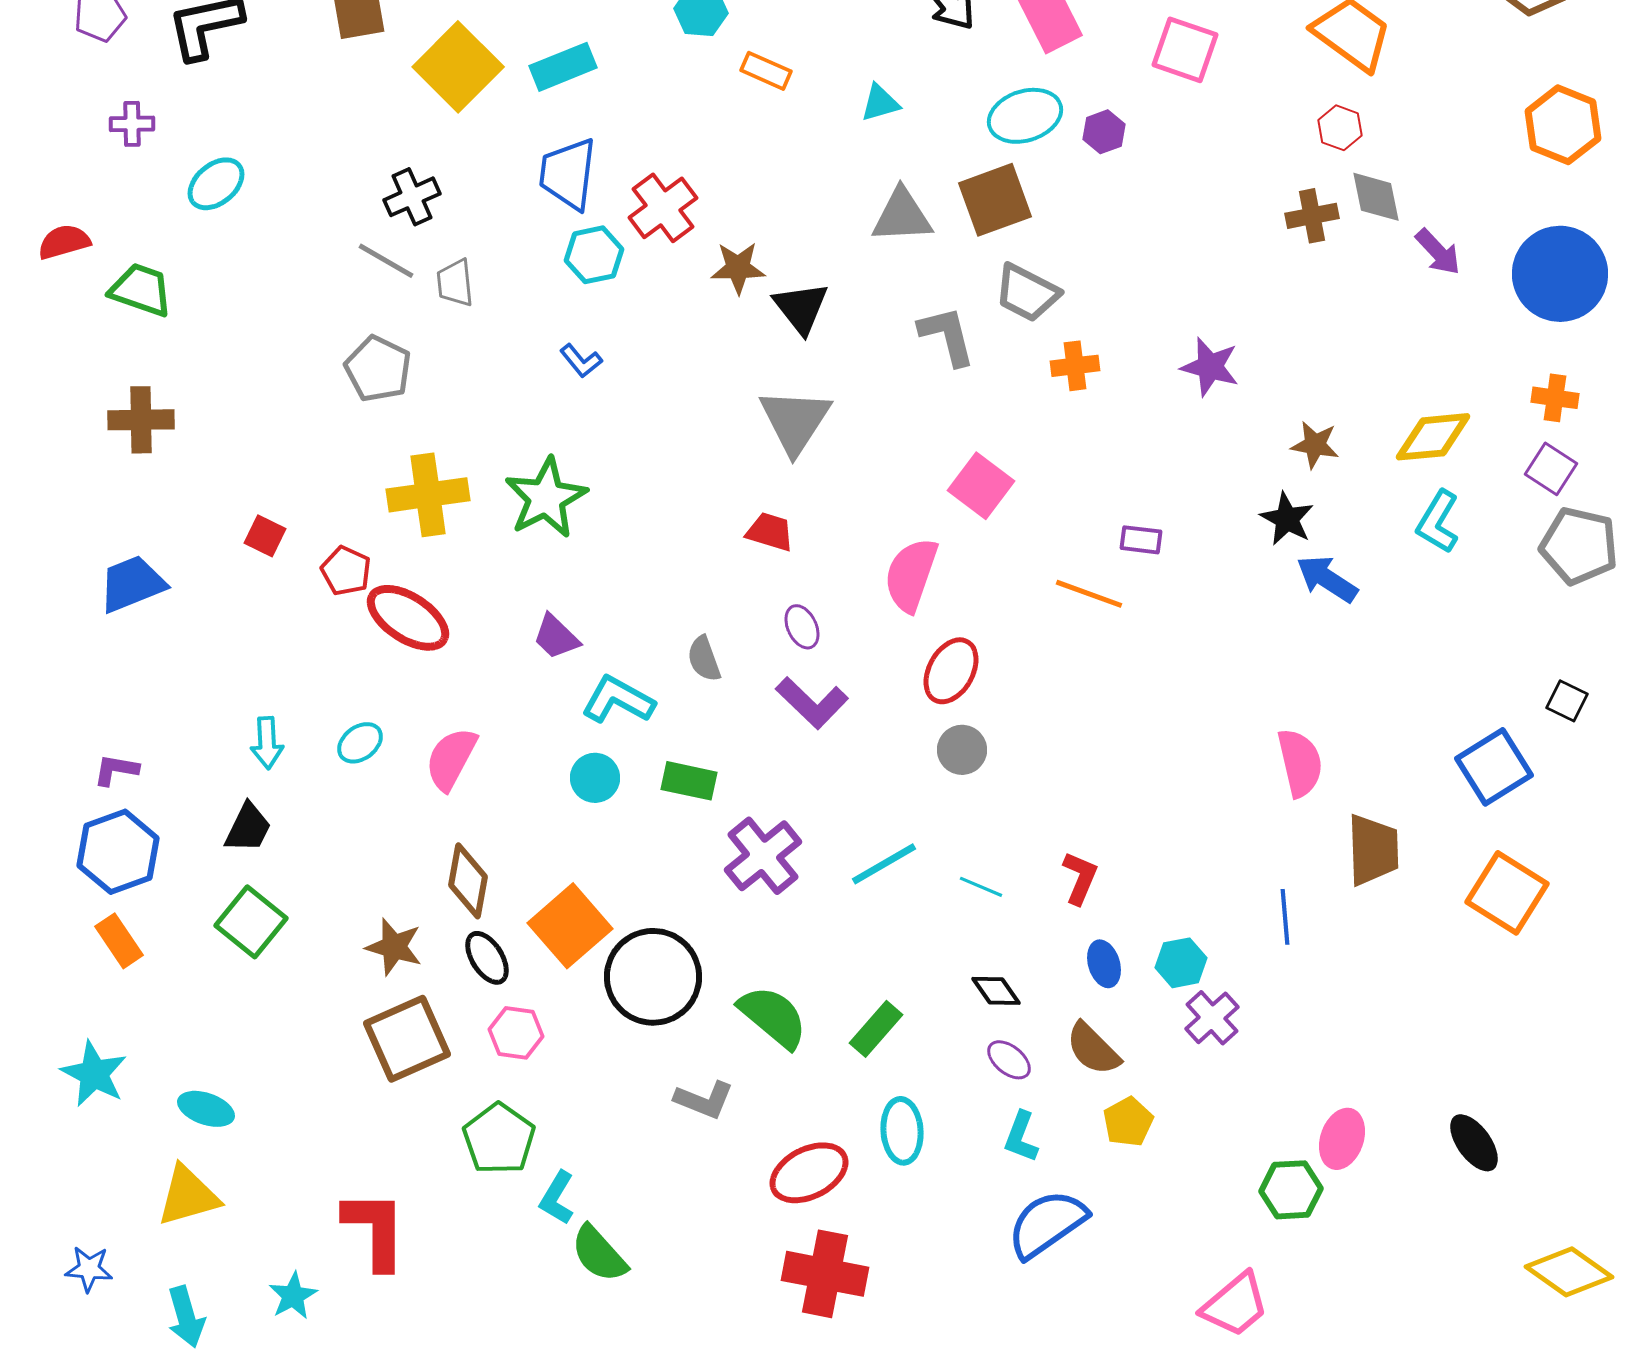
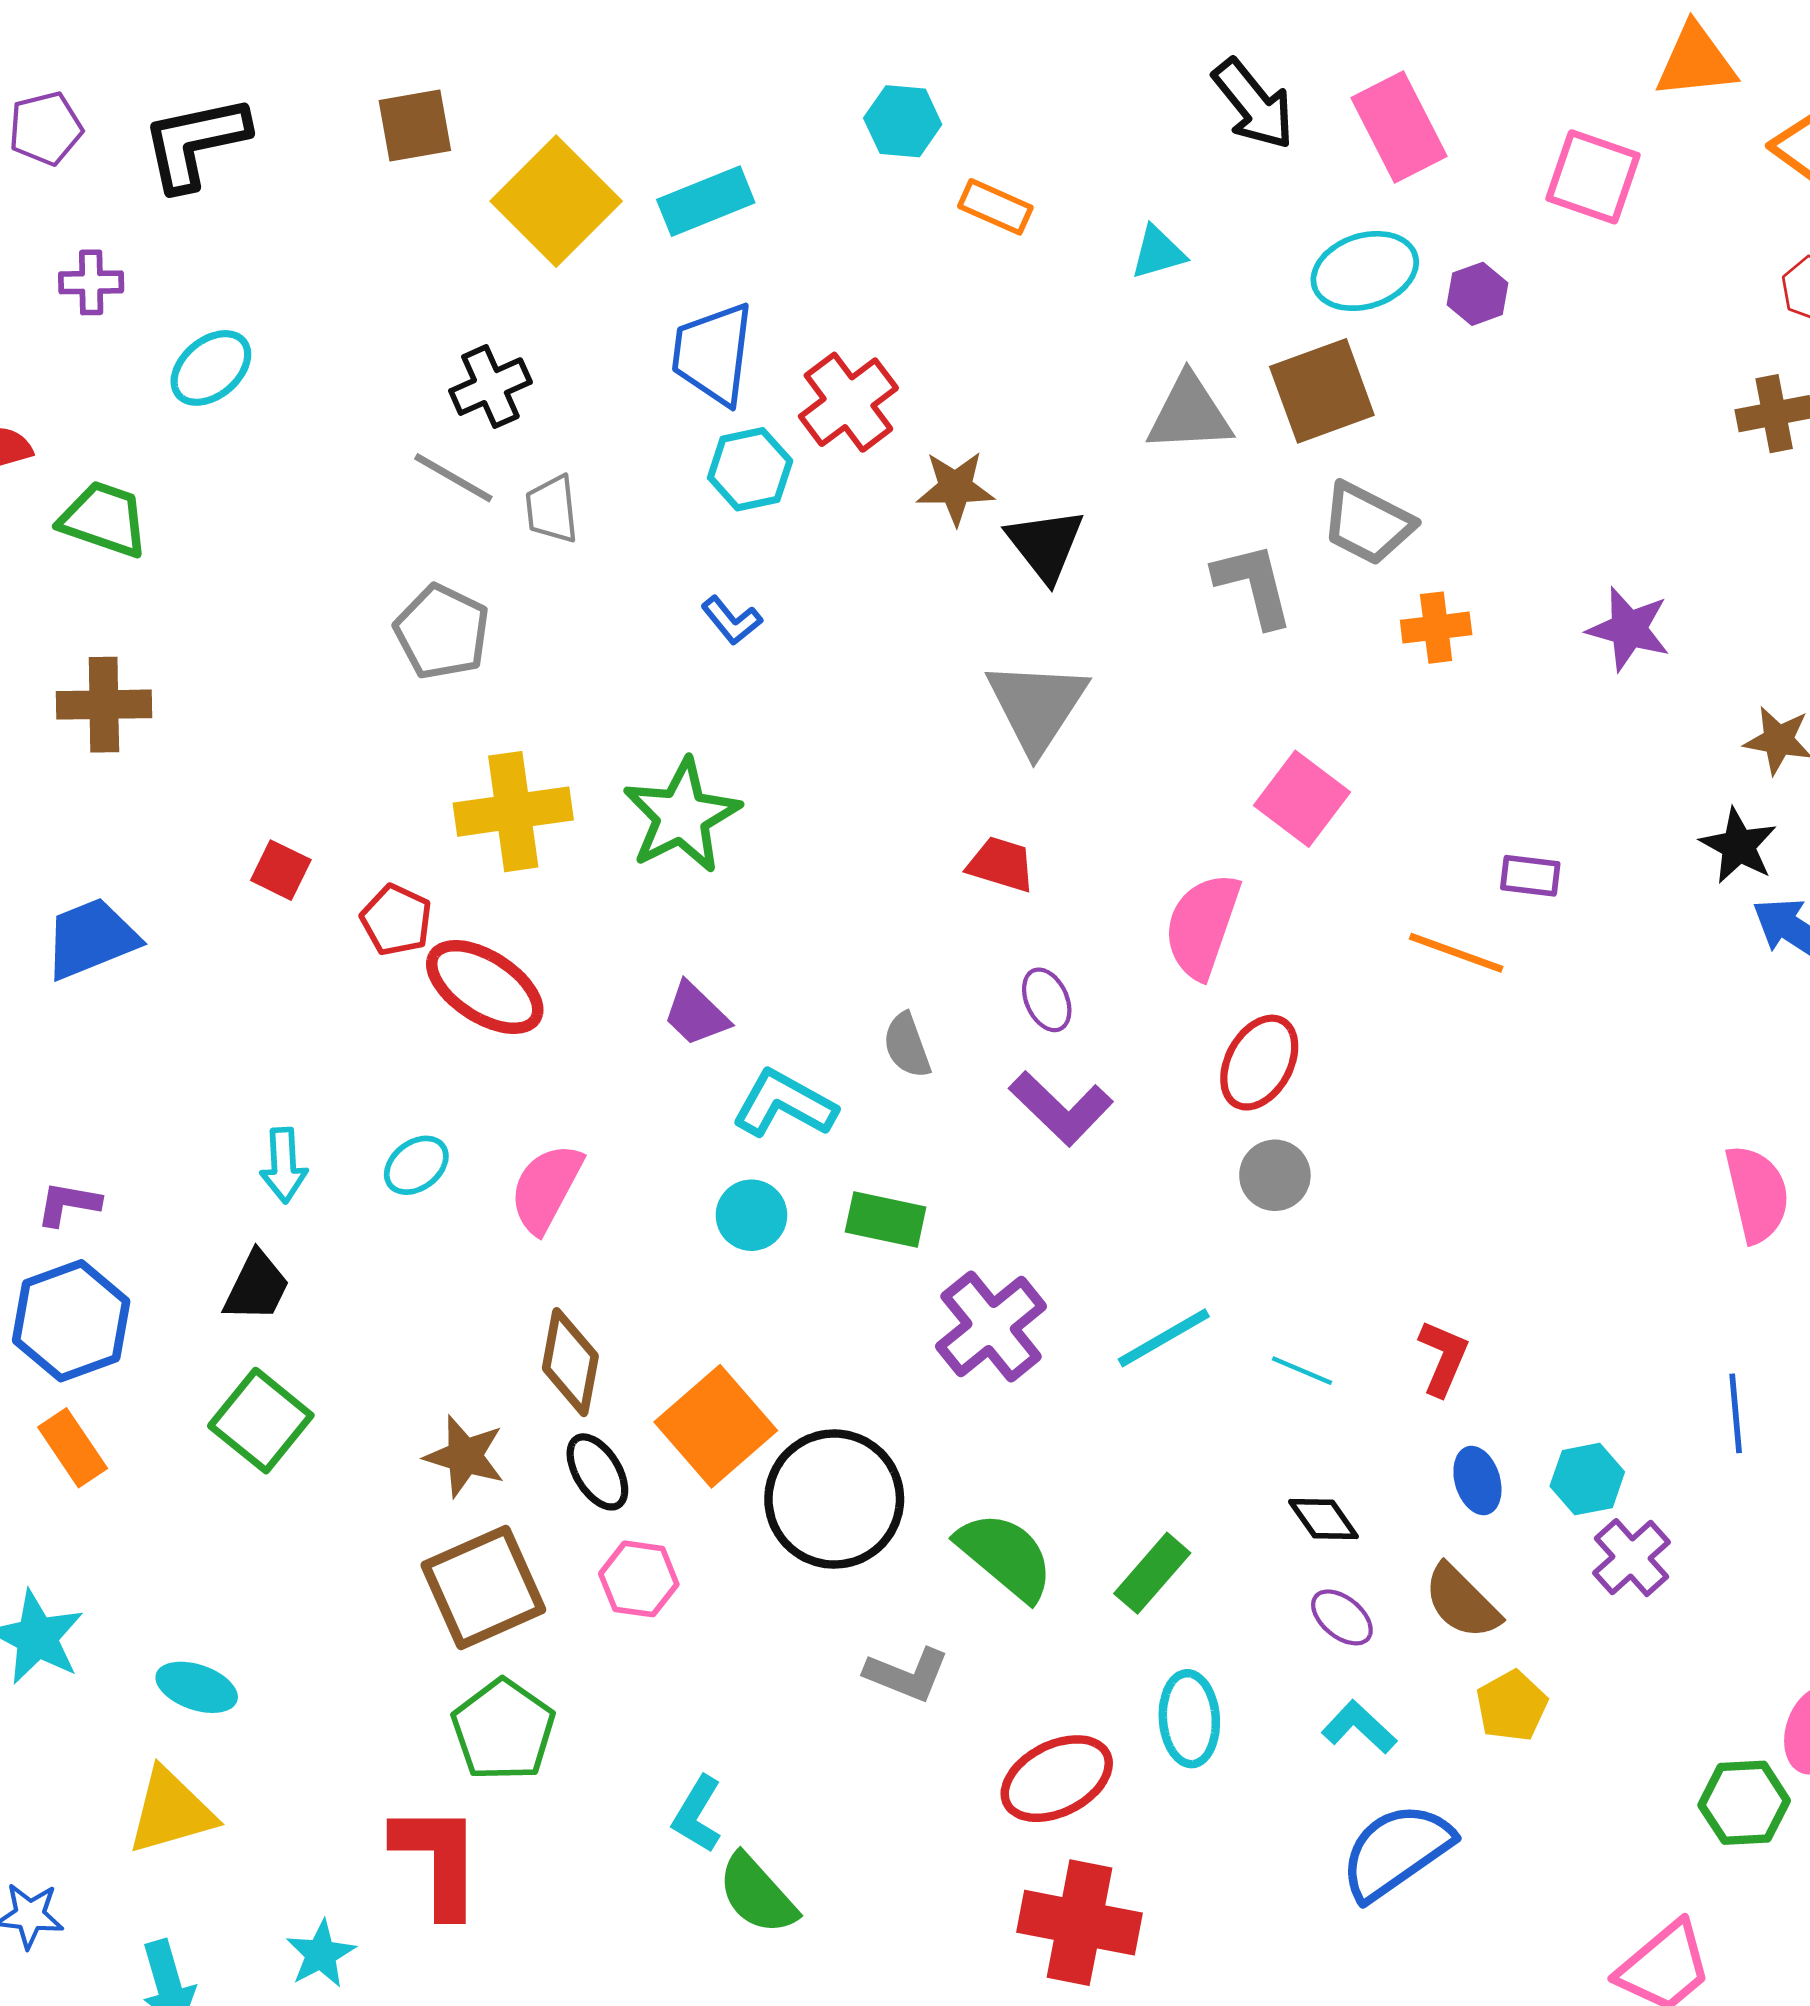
cyan L-shape: (1021, 1137) -> (1359, 1727), turned 112
green pentagon: (499, 1139) -> (503, 1730), moved

